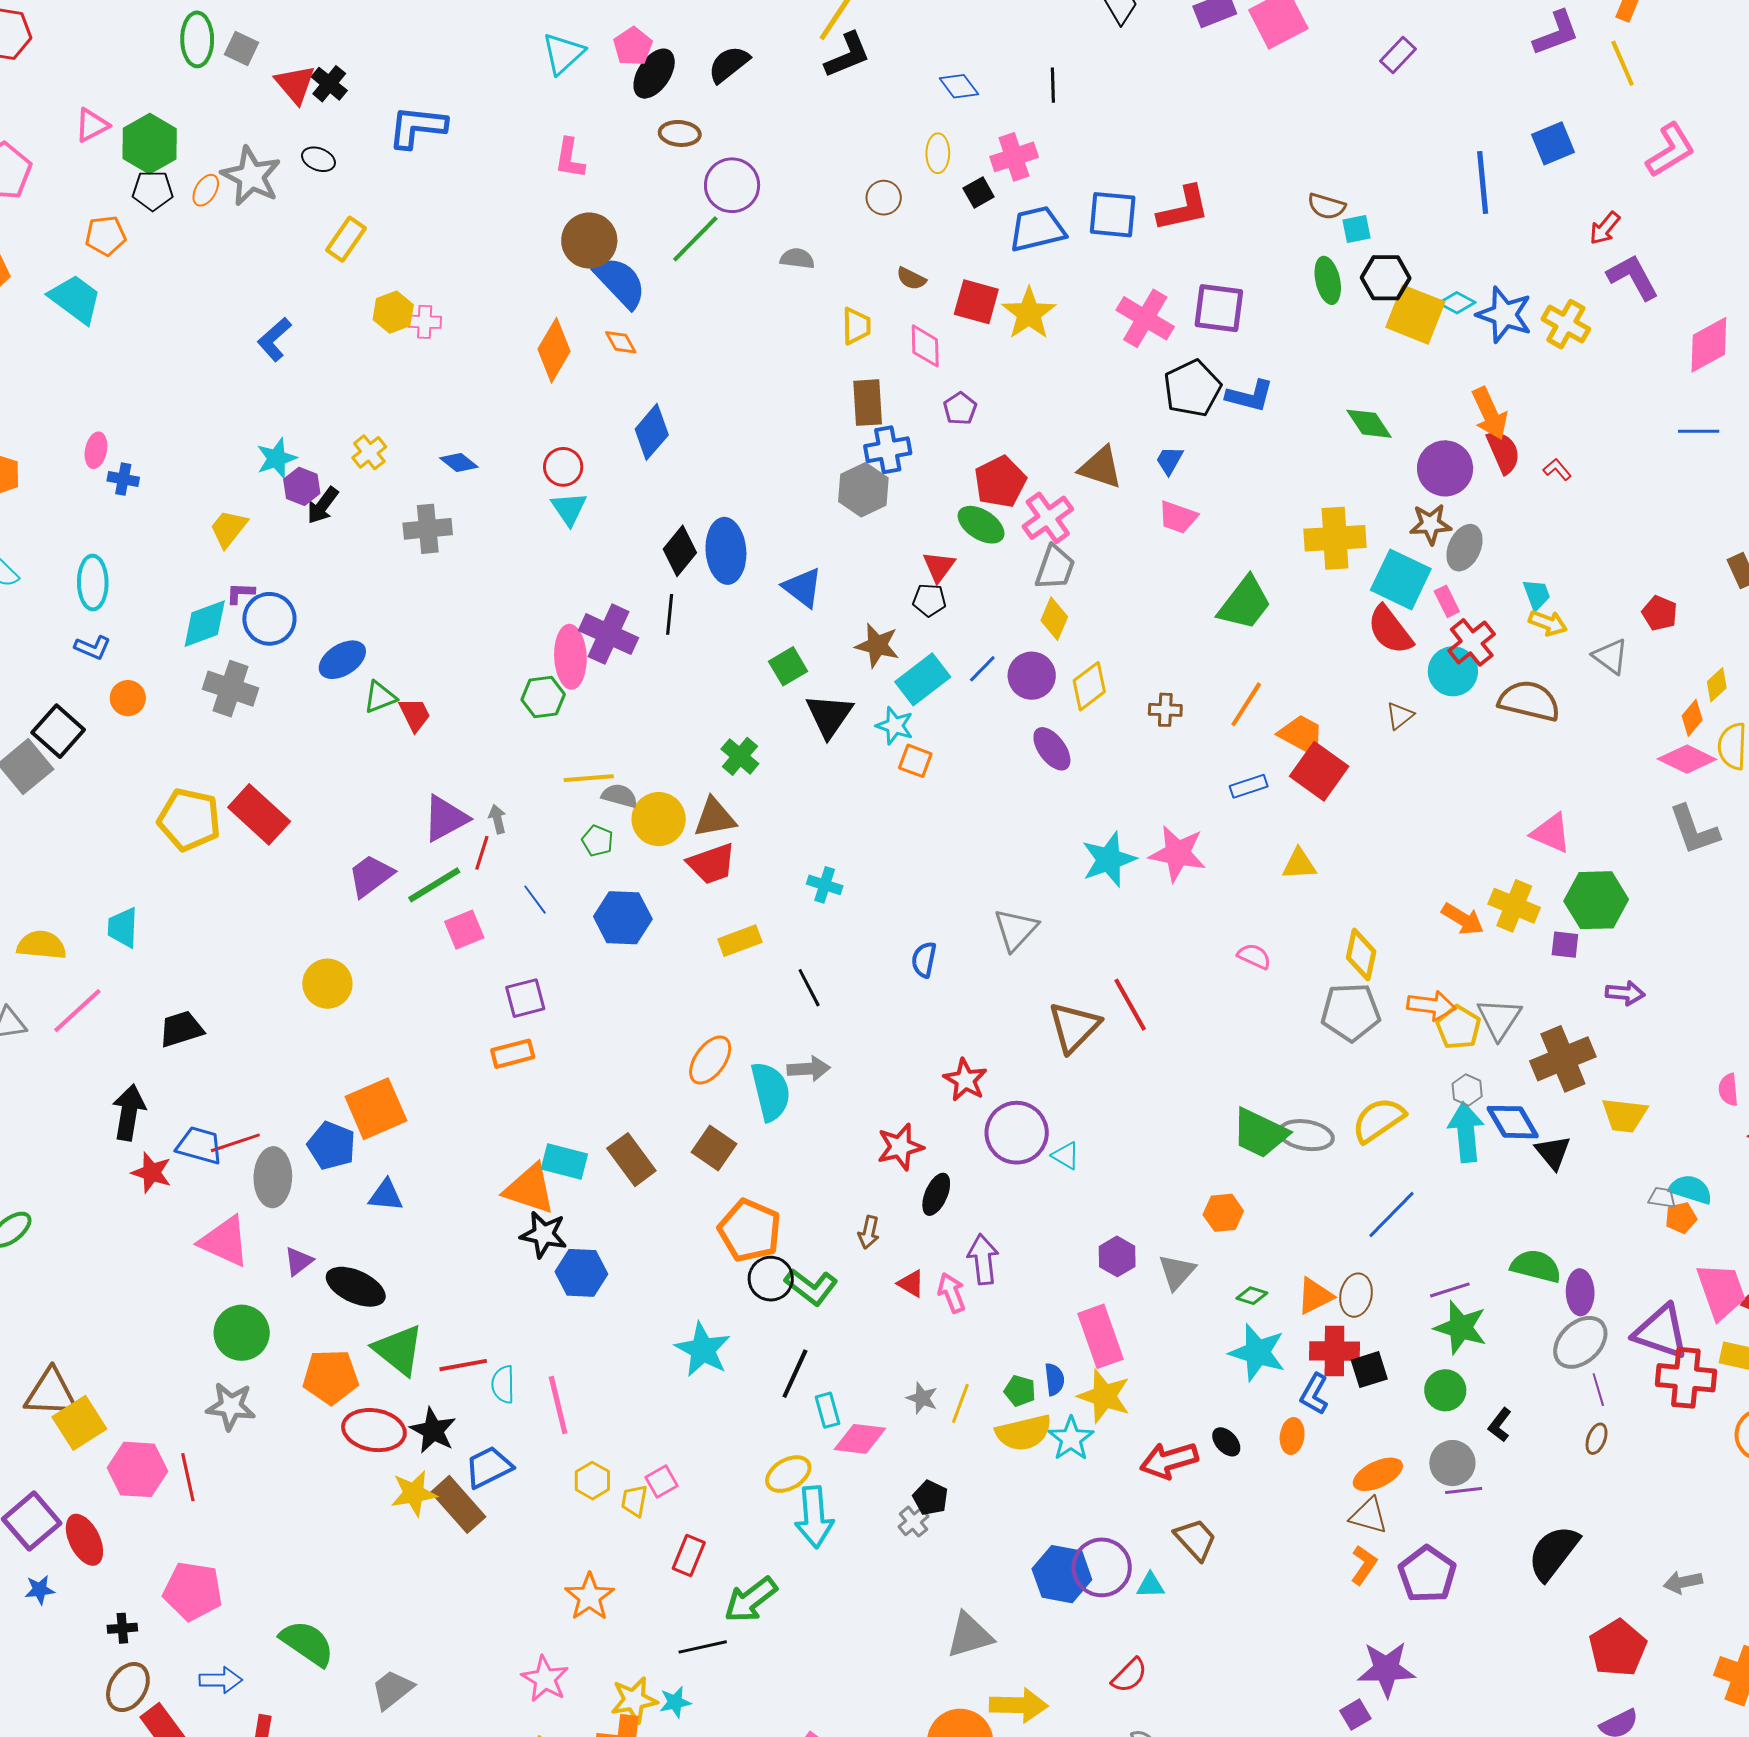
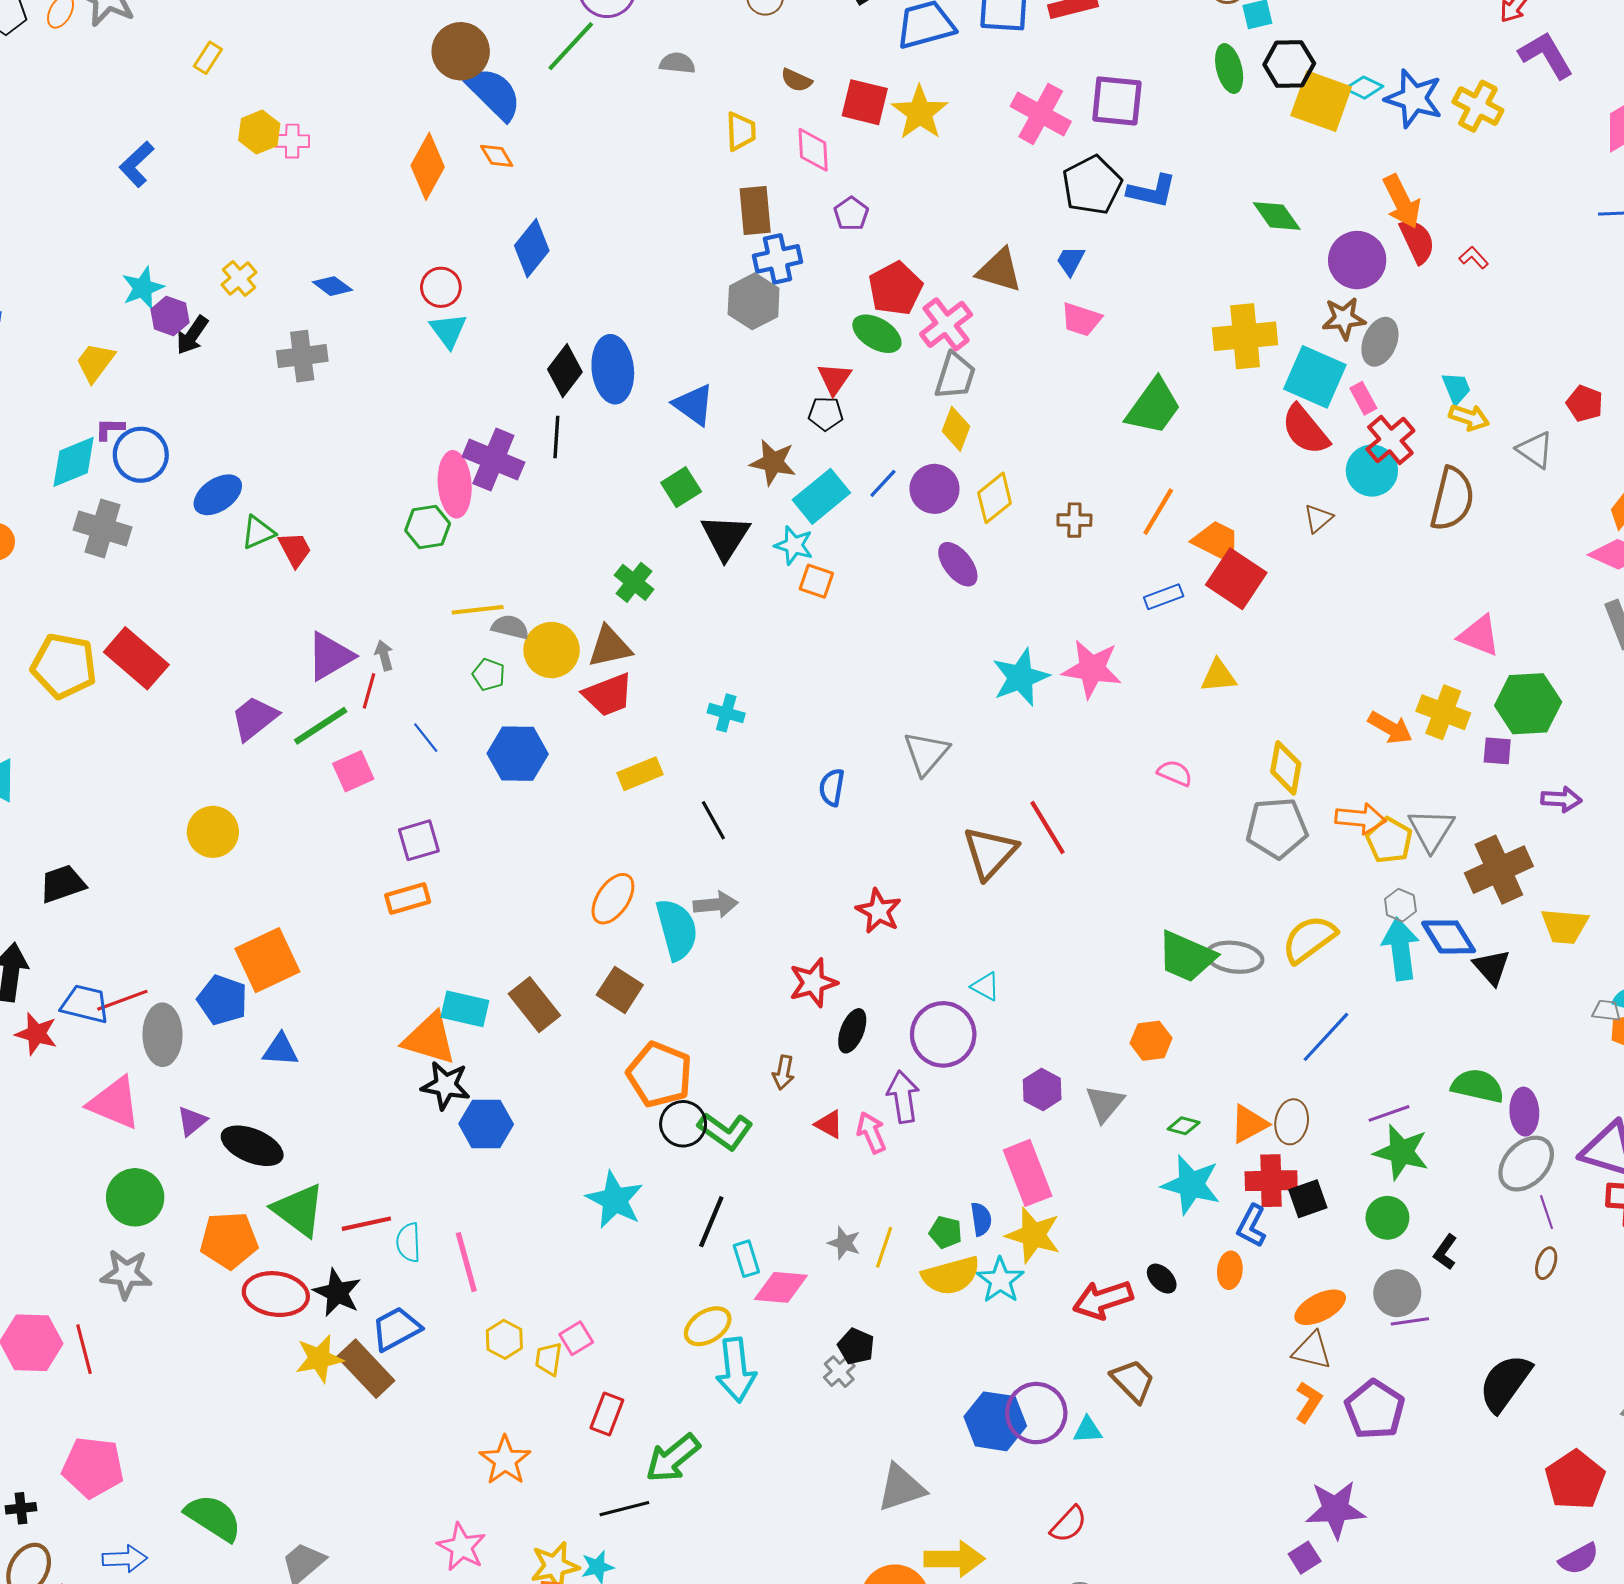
yellow rectangle: (346, 239) -> (208, 58), size x0.7
brown semicircle: (1529, 701) -> (1452, 499), turned 92
purple circle: (1017, 1133) -> (943, 1034), moved

